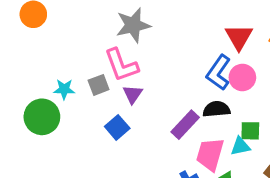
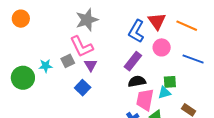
blue L-shape: (219, 73) -> (136, 31), moved
black semicircle: (216, 109) -> (137, 81), moved
green circle: (42, 117) -> (23, 78), moved
purple rectangle: (185, 125) -> (133, 61), moved

